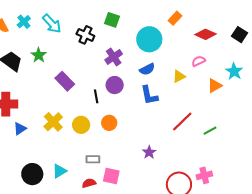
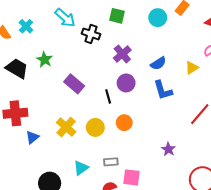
cyan arrow: (52, 24) -> (65, 18), moved
cyan circle: (149, 39) -> (158, 18), moved, size x0.7
cyan triangle: (59, 171) -> (81, 168), moved

